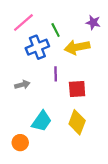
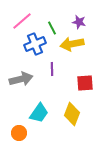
purple star: (93, 22) -> (79, 22), moved
gray arrow: (22, 85) -> (21, 79), size x1.6
red square: (77, 89) -> (85, 83), moved

